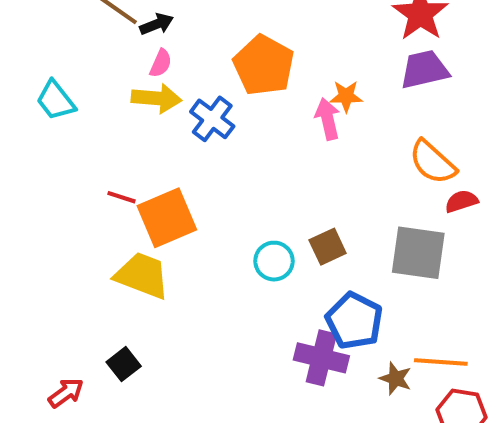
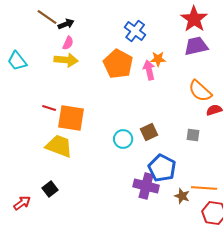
orange pentagon: (264, 65) -> (118, 64), moved
blue cross: (212, 119) -> (135, 31), moved
orange square: (167, 218) -> (71, 118), turned 32
gray square: (418, 253) -> (193, 135), size x0.5

